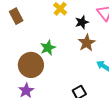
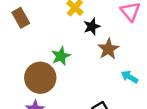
black star: (82, 22) -> (92, 27), moved

